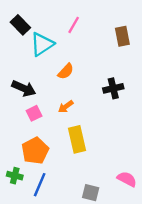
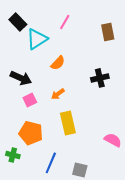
orange pentagon: (35, 151) -> (31, 133), turned -30
pink semicircle: (127, 179) -> (113, 140), moved
blue line: (40, 185) -> (51, 163), moved

